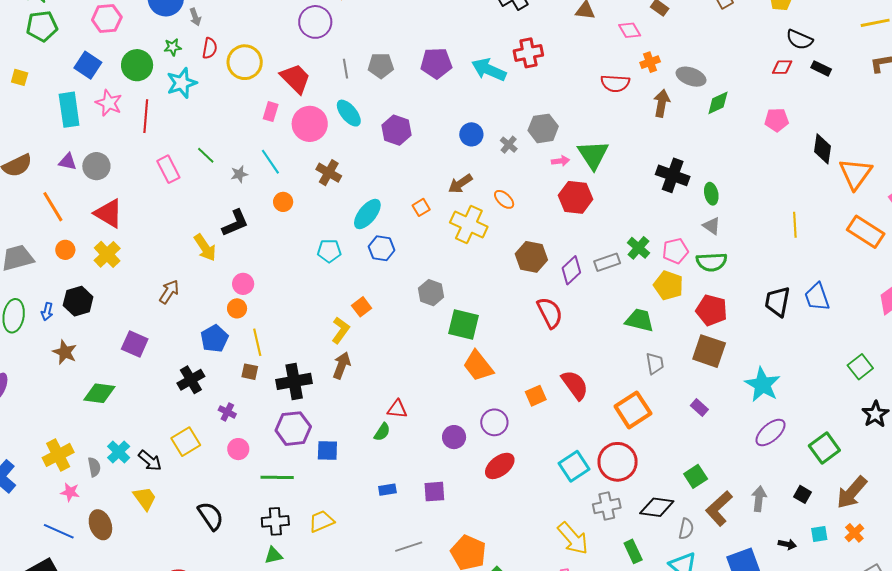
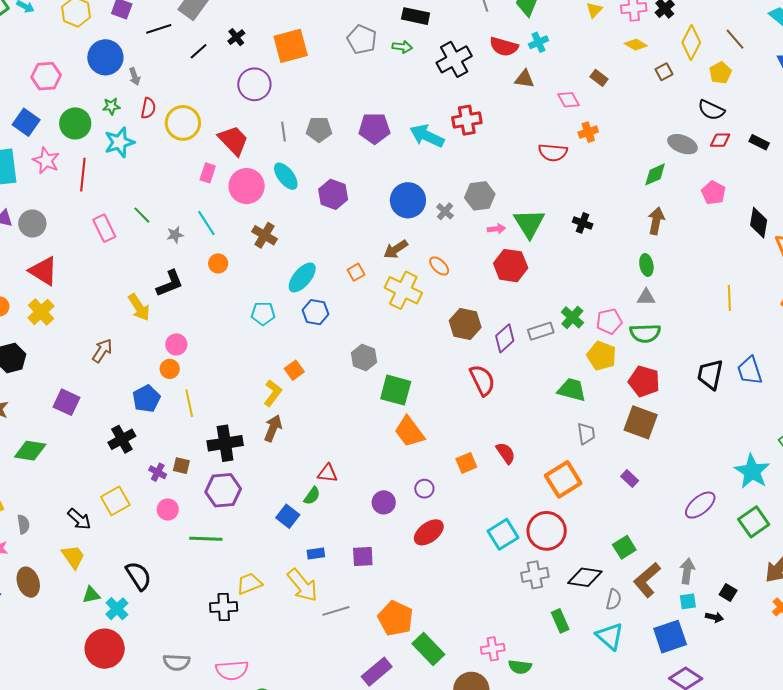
black semicircle: (799, 40) -> (711, 110), moved
gray ellipse: (691, 77) -> (682, 144), moved
brown arrow: (662, 103) -> (656, 221), moved
pink pentagon: (777, 120) -> (713, 193), turned 30
blue circle: (471, 134) -> (408, 200), size x1.5
black cross: (673, 175) -> (583, 223), moved, size x0.6
gray triangle: (712, 226) -> (646, 297), turned -36
brown square: (250, 372) -> (181, 466), moved
red semicircle: (575, 385) -> (506, 453), size x0.7
cyan star: (762, 385) -> (752, 471), moved
purple circle: (494, 422) -> (424, 489), size x0.7
blue square: (327, 450) -> (288, 516), moved, turned 35
cyan cross: (119, 452) -> (117, 609), moved
black square: (802, 494) -> (728, 593), moved
black cross: (275, 521) -> (224, 607), moved
cyan square: (819, 534) -> (688, 601), moved
yellow arrow: (573, 538) -> (302, 585), moved
green triangle: (273, 555) -> (91, 595), moved

